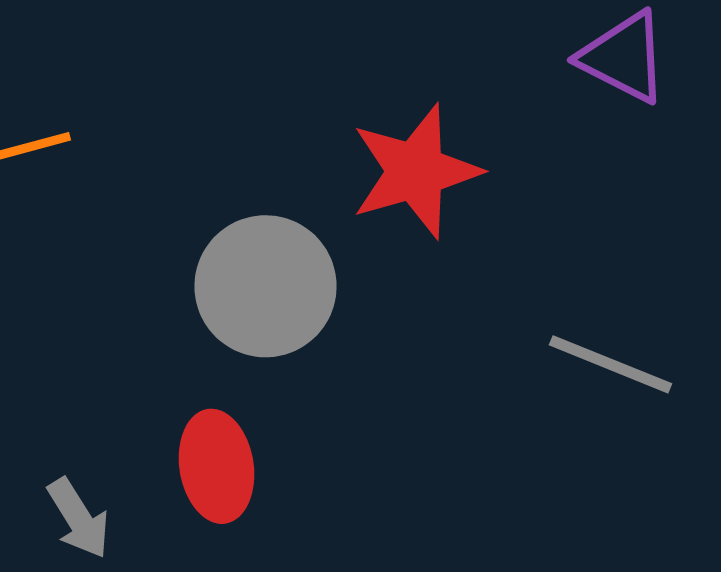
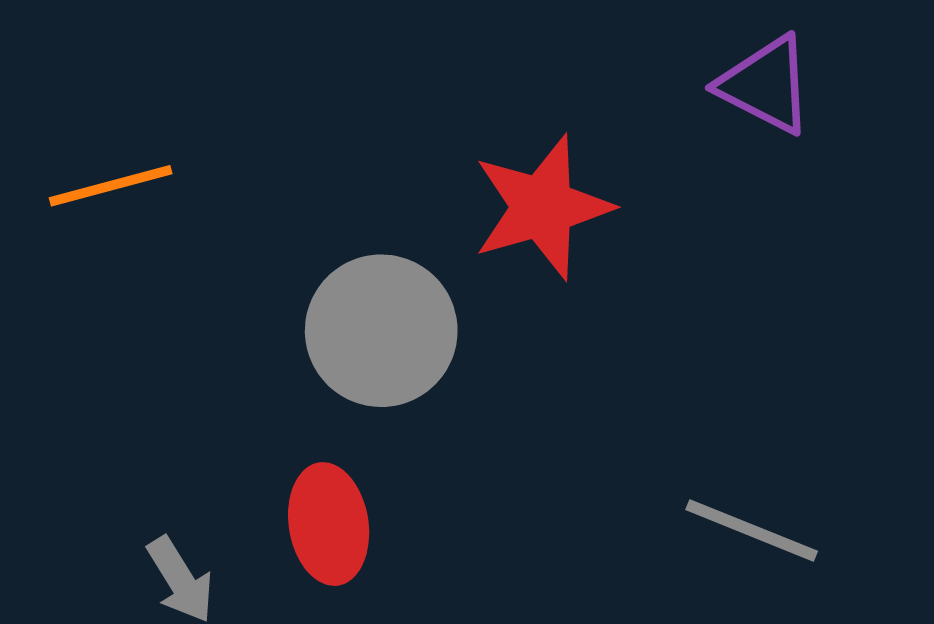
gray line: (610, 364) -> (752, 530), moved

